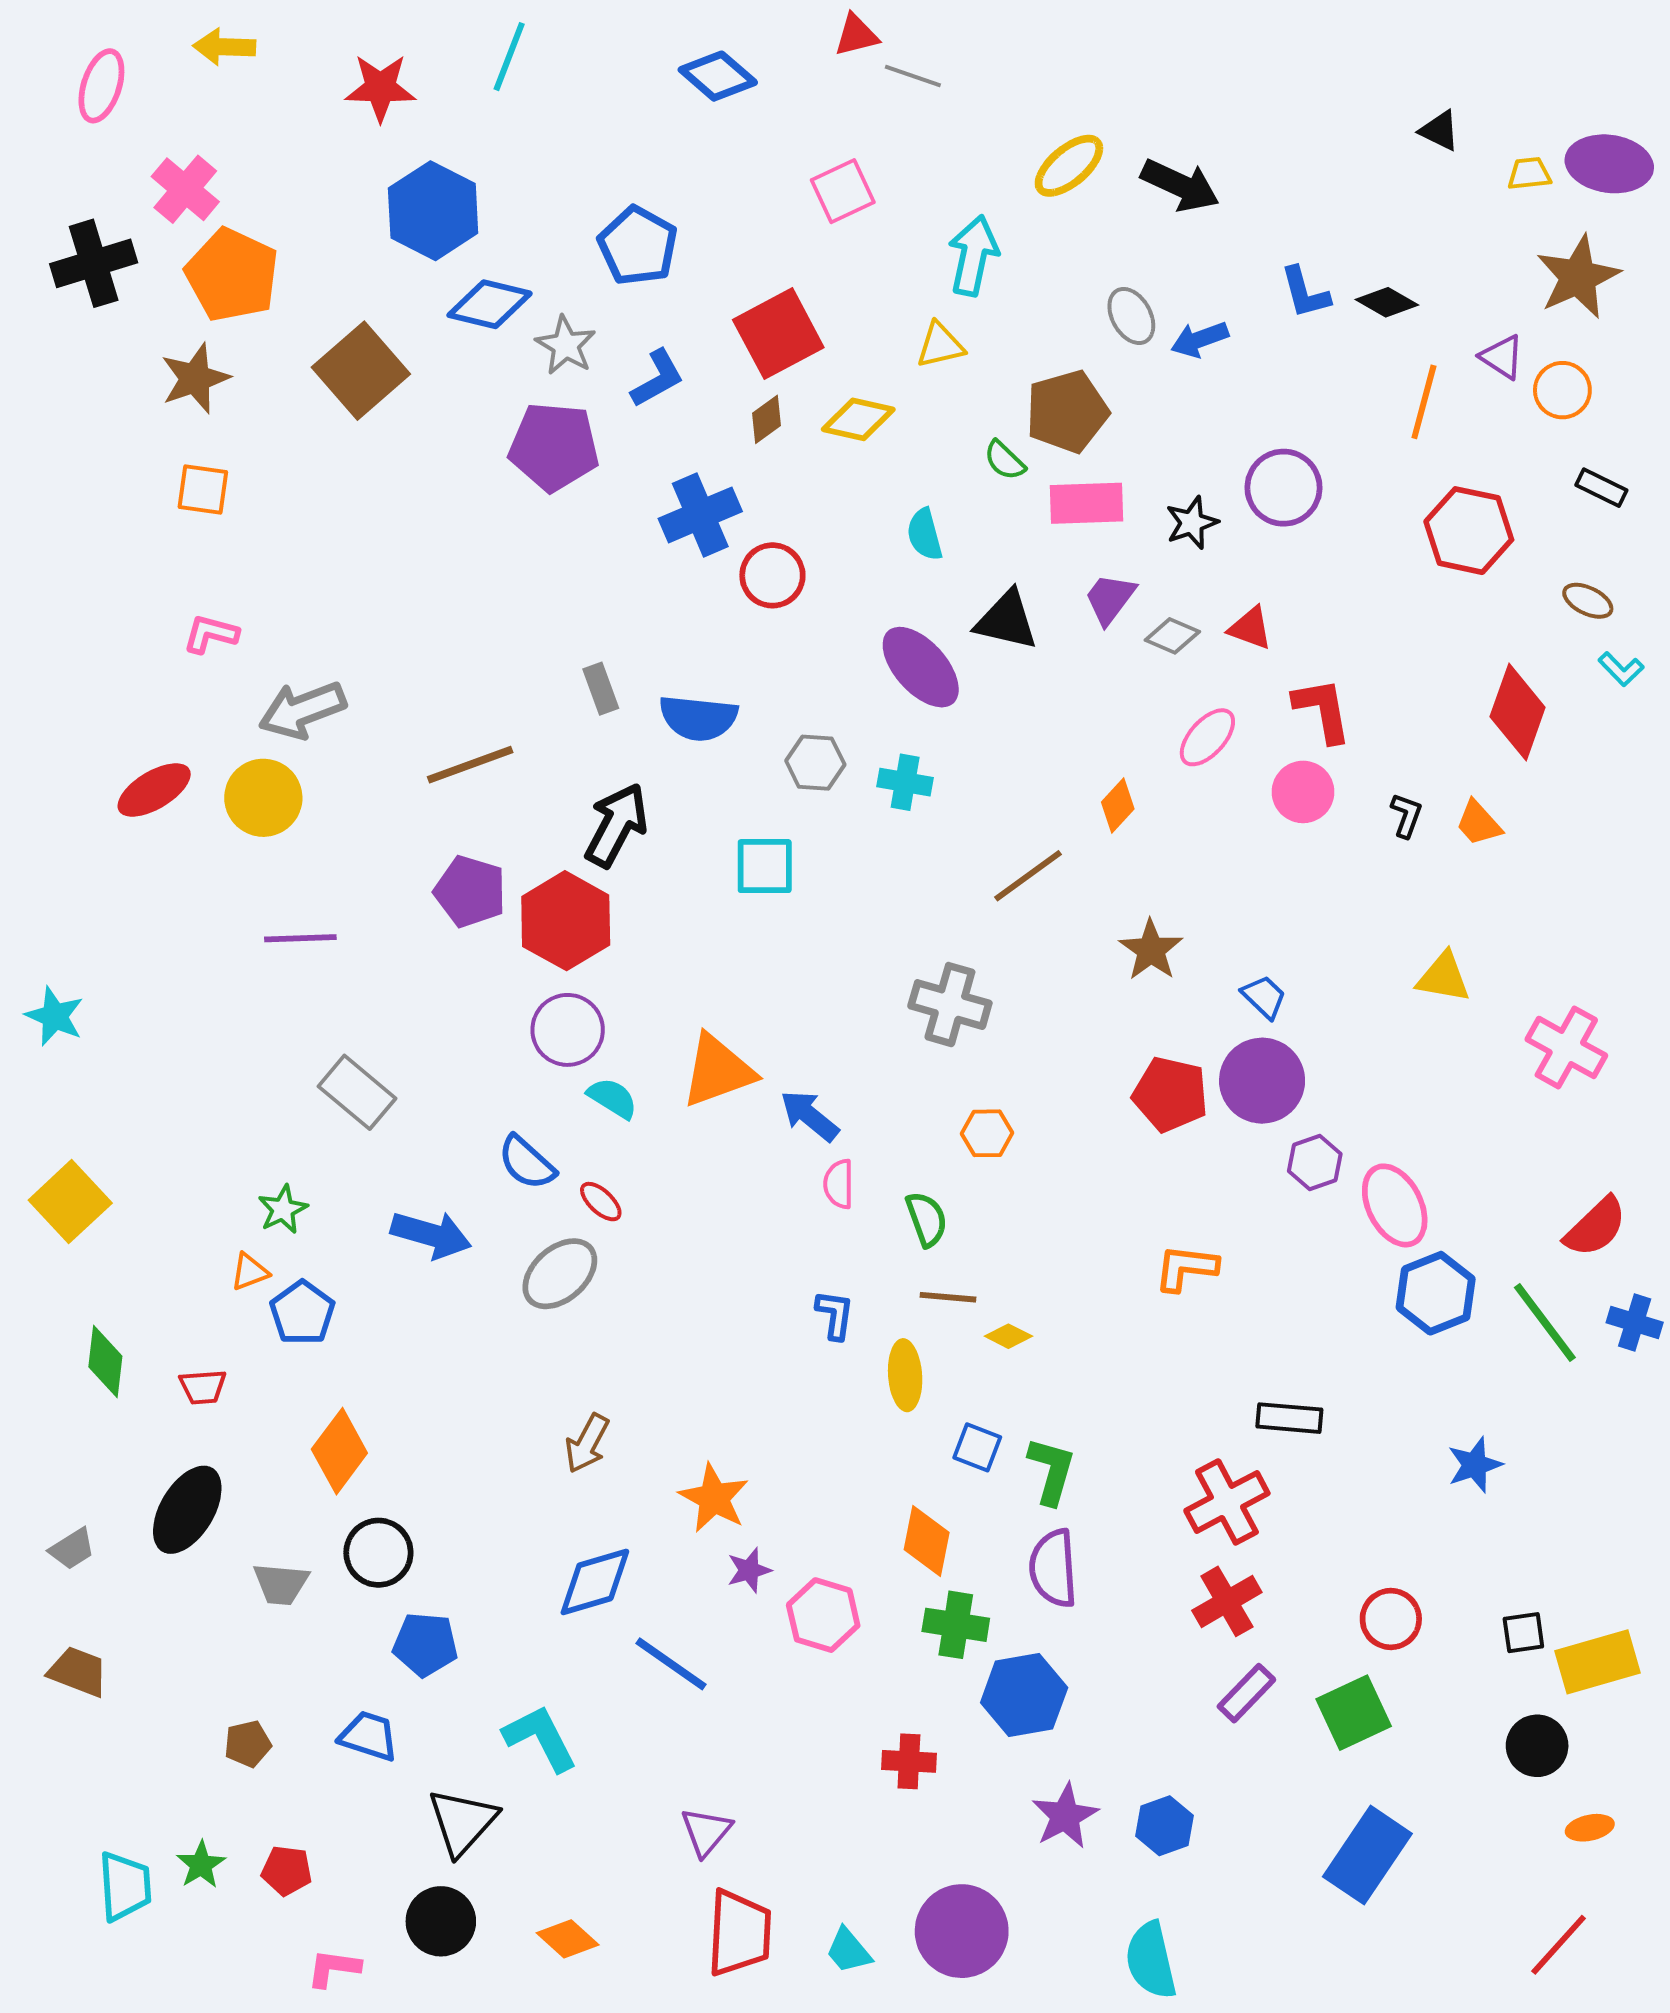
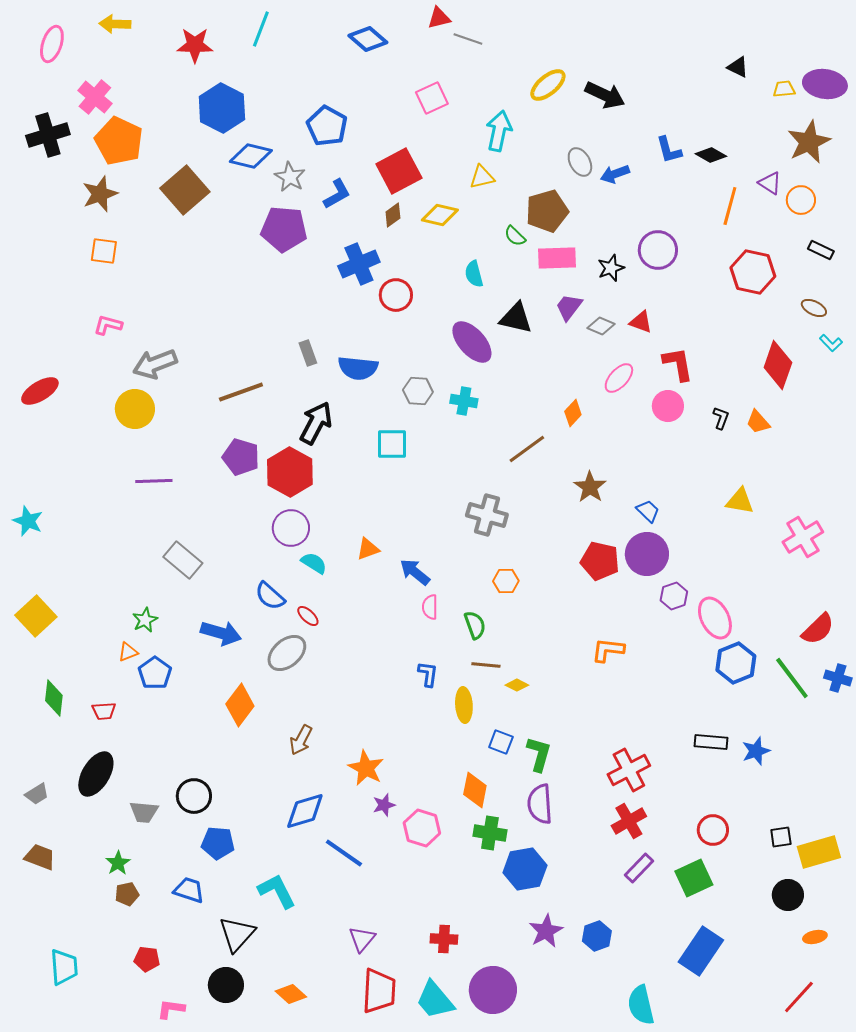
red ellipse: (154, 790) -> (40, 391), moved
pink cross: (1566, 1047) -> (803, 537), turned 30
orange triangle: (718, 1071) -> (368, 549), size x0.6
black rectangle: (1289, 1418) -> (711, 742), moved
orange diamond: (339, 1451) -> (240, 705), moved
red cross: (909, 1761) -> (444, 939), moved
green star: (201, 1865) -> (118, 863), moved
cyan trapezoid: (849, 1951) -> (435, 1000), size x1.6
cyan semicircle: (1151, 1960) -> (641, 1005), moved

